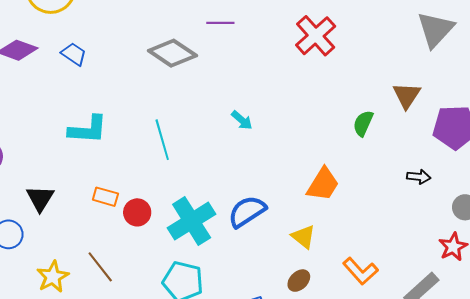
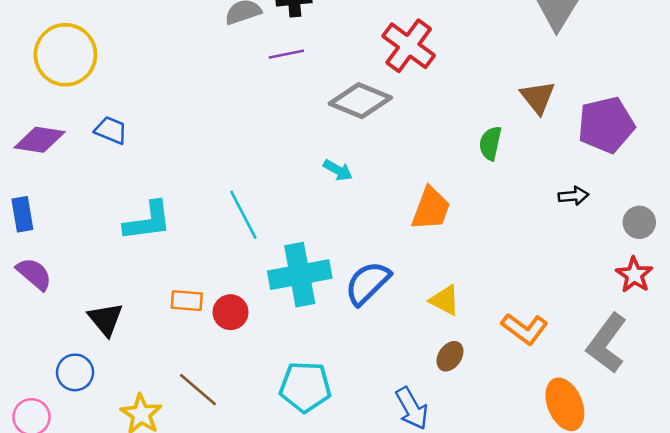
gray diamond: (172, 53) -> (360, 101), moved
orange trapezoid: (323, 184) -> (431, 209), moved
cyan cross: (192, 221) -> (300, 275), moved, turned 33

